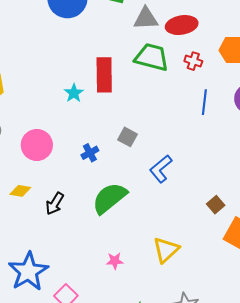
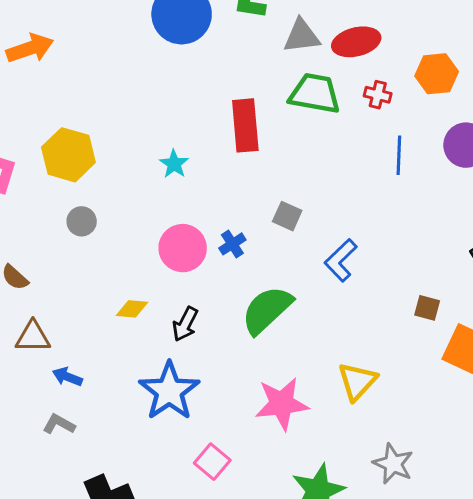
cyan star: (74, 93) -> (174, 164), moved
pink circle: (37, 145) -> (183, 248), moved
brown square: (216, 205) -> (427, 308), turned -30
pink star: (115, 261) -> (282, 404), size x2.0
blue star: (28, 271) -> (169, 391), moved

